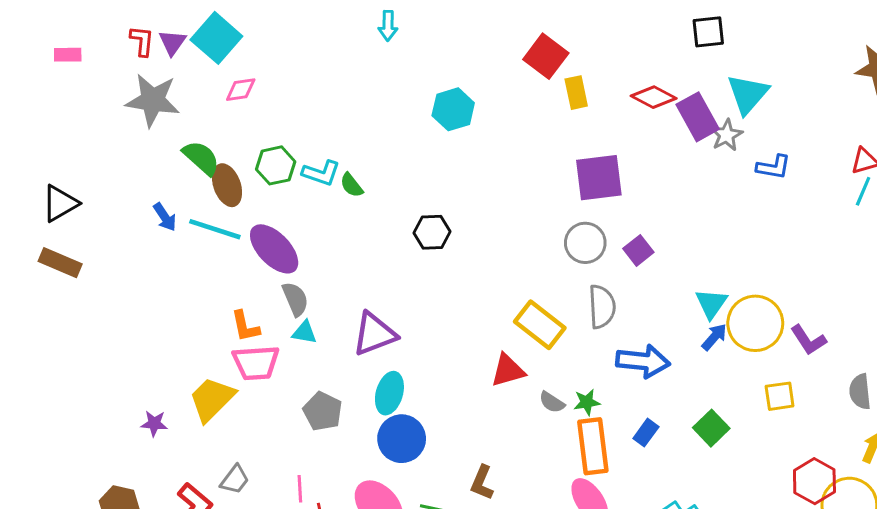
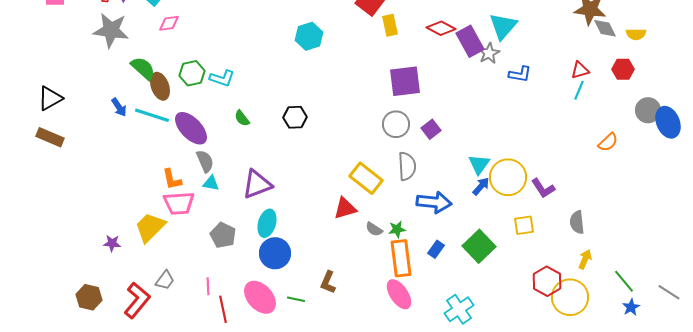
green semicircle: (352, 185) -> (242, 118), moved
green square: (711, 428) -> (479, 246), size x1.4

